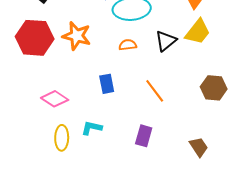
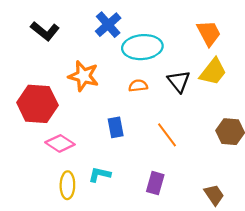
red hexagon: (35, 38) -> (37, 104), moved
black triangle: (166, 41) -> (179, 81), turned -30

